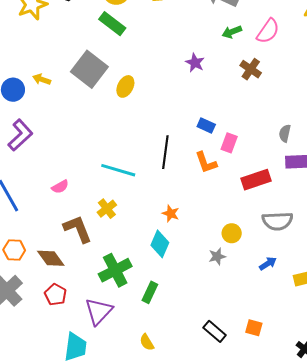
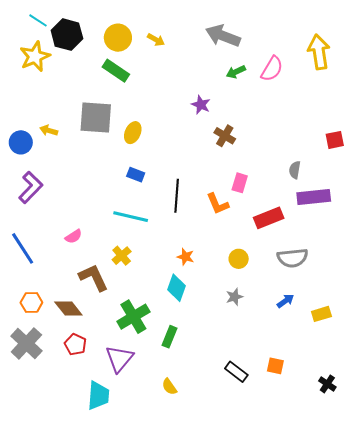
gray square: (89, 69) -> (96, 118), turned -30
brown cross: (251, 69) -> (225, 136), moved
blue rectangle: (206, 125) -> (136, 175), moved
yellow circle: (232, 233) -> (239, 259), moved

